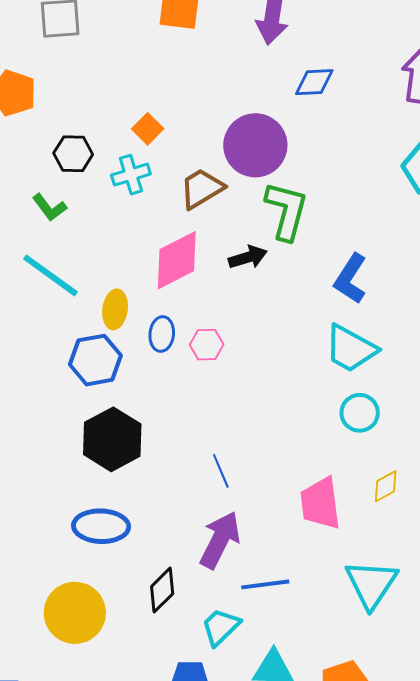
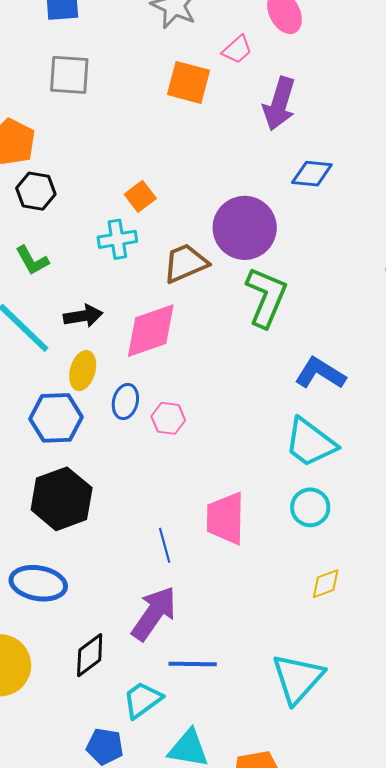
black hexagon: (73, 154) -> (36, 191), moved
black arrow: (248, 257) -> (83, 316), moved
blue L-shape: (351, 279) -> (320, 373), turned 81
pink trapezoid: (320, 503) -> (226, 518), moved

